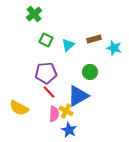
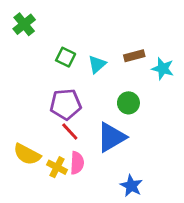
green cross: (34, 14) -> (24, 24), moved
yellow cross: (66, 111) -> (57, 167), moved
blue star: (69, 130) -> (131, 186), moved

